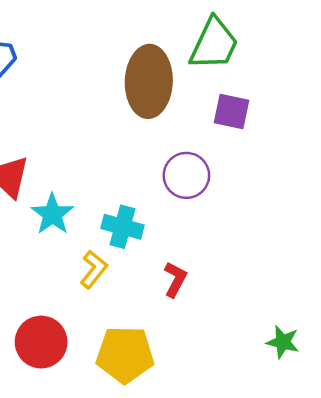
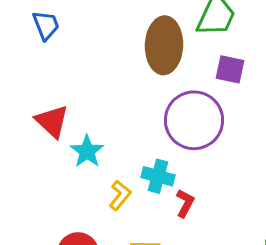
purple circle: (186, 175) -> (194, 120), size x1.6
cyan cross: (123, 227) -> (158, 176), moved

